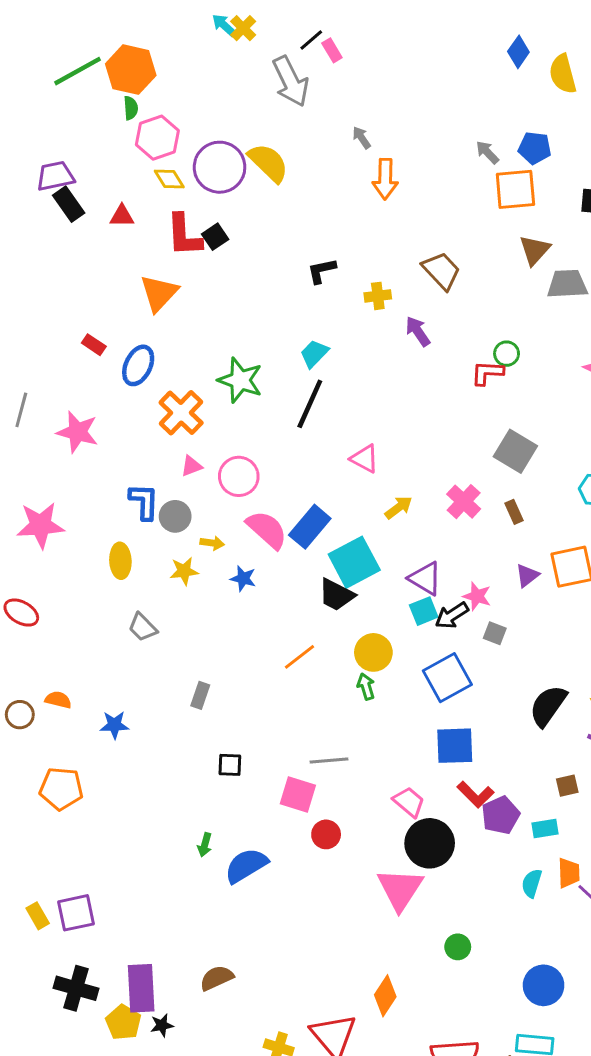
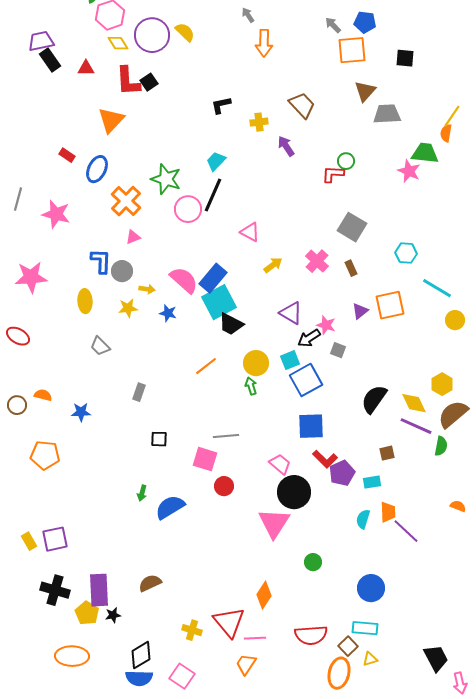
yellow semicircle: (268, 163) -> (185, 32), size x0.7
pink circle: (239, 476) -> (188, 209), moved
cyan square: (354, 562) -> (219, 302), moved
cyan square: (424, 611) -> (290, 360), moved

